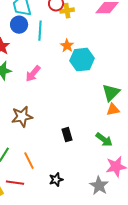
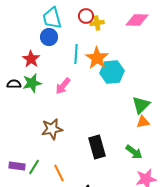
cyan line: (40, 31) -> (76, 54), moved
orange star: (67, 46) -> (97, 58), size x1.6
black rectangle: (67, 135) -> (97, 147), size x1.6

